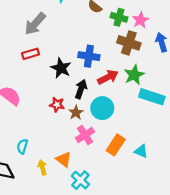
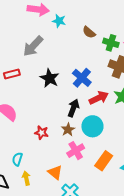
red rectangle: (31, 54) -> (12, 74), moved
blue cross: (89, 56) -> (82, 78), turned 30
black star: (61, 68) -> (50, 78), moved
red star: (57, 105) -> (41, 133), moved
yellow arrow: (42, 167) -> (26, 178), moved

